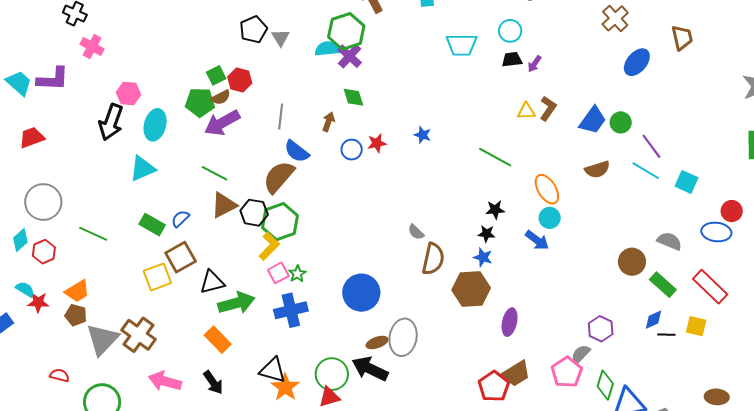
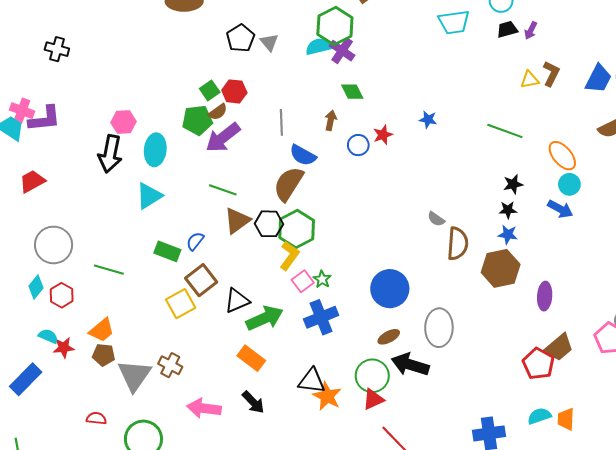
pink cross: (92, 47) -> (22, 111), moved
brown cross: (139, 335) -> (170, 365), size x0.7
brown ellipse: (377, 342) -> (389, 337), moved

